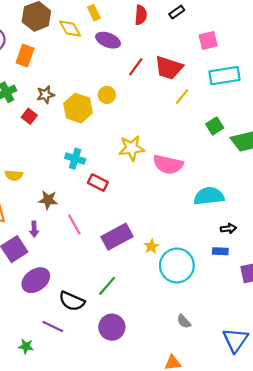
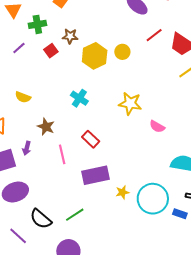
pink semicircle: (168, 164) -> (157, 127), size x0.6
red rectangle: (98, 183) -> (91, 139), moved
cyan circle: (177, 265) -> (153, 199), moved

